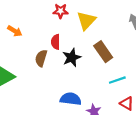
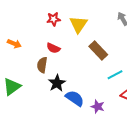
red semicircle: (56, 42) -> (53, 48), turned -56
black star: (72, 58) -> (57, 83), moved
blue semicircle: (71, 99) -> (75, 98), turned 36

